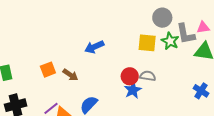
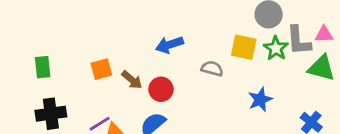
red circle: (130, 76) -> (161, 89), moved
gray semicircle: (148, 76) -> (212, 69), moved
blue star: (133, 90) -> (260, 100), moved

